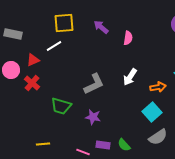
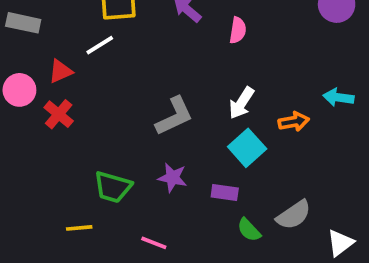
green trapezoid: (61, 106) -> (113, 187), moved
cyan square: (152, 112) -> (247, 148), moved
purple rectangle: (103, 145) -> (225, 193), moved
green semicircle: (124, 145) -> (249, 230), moved

